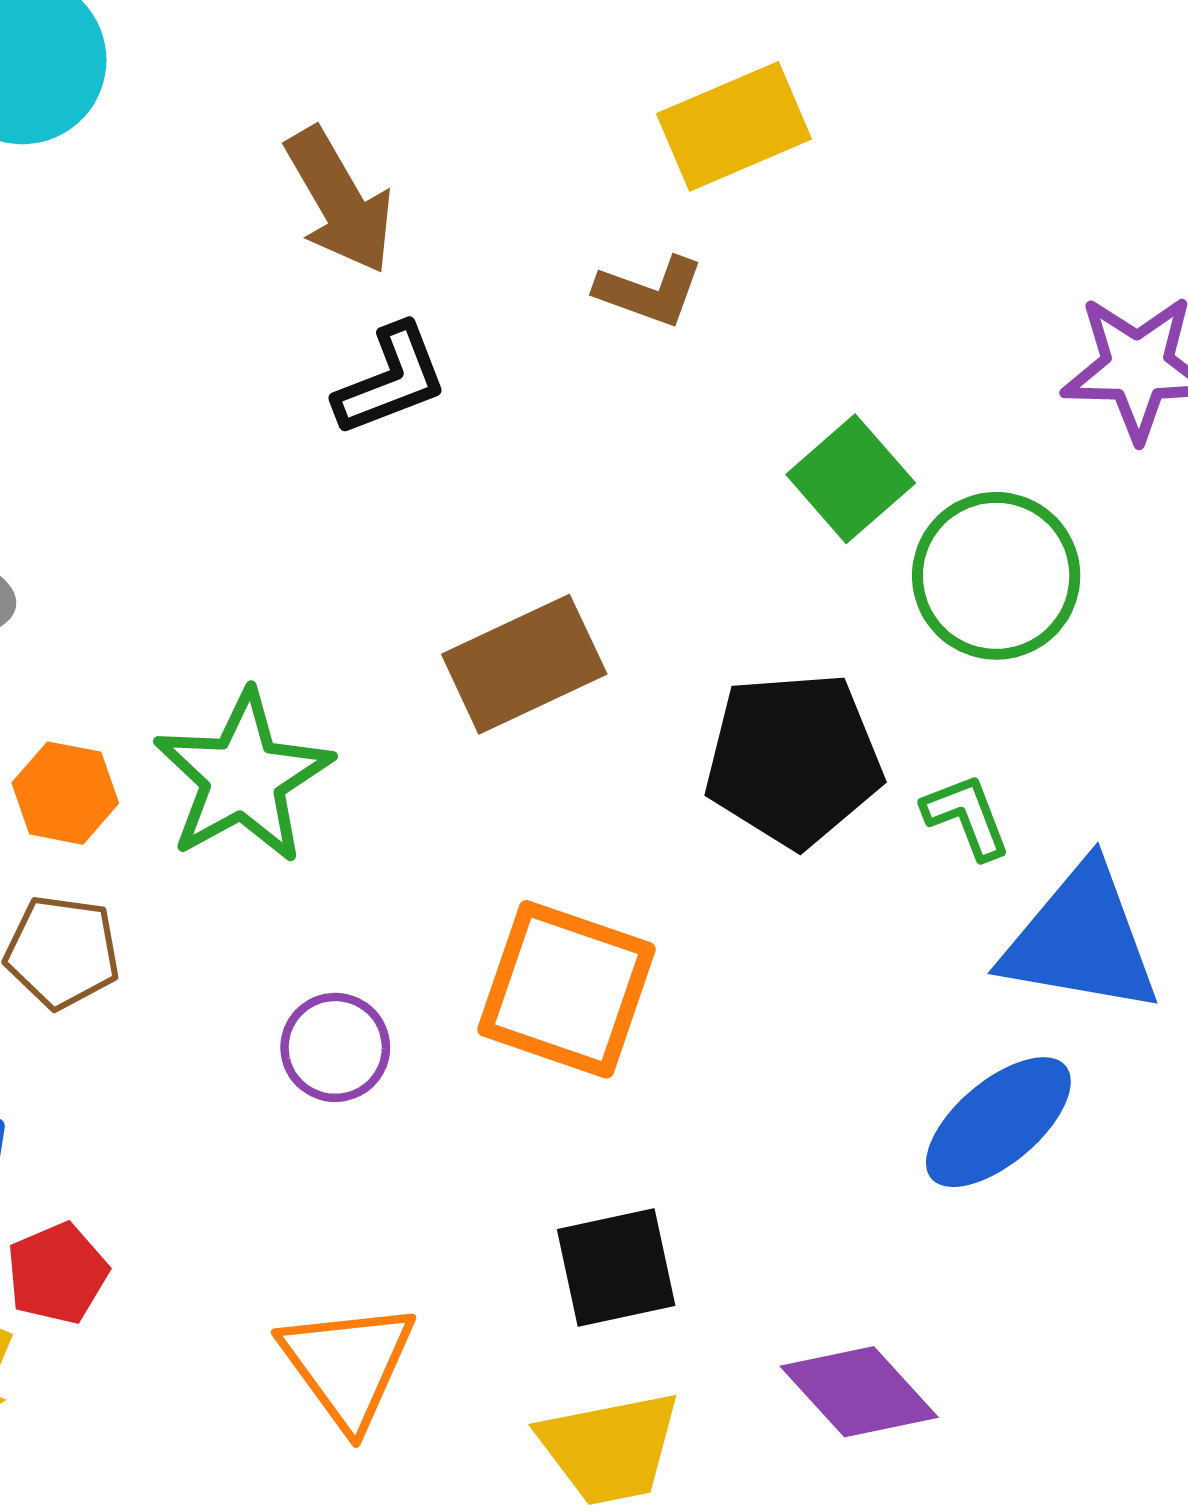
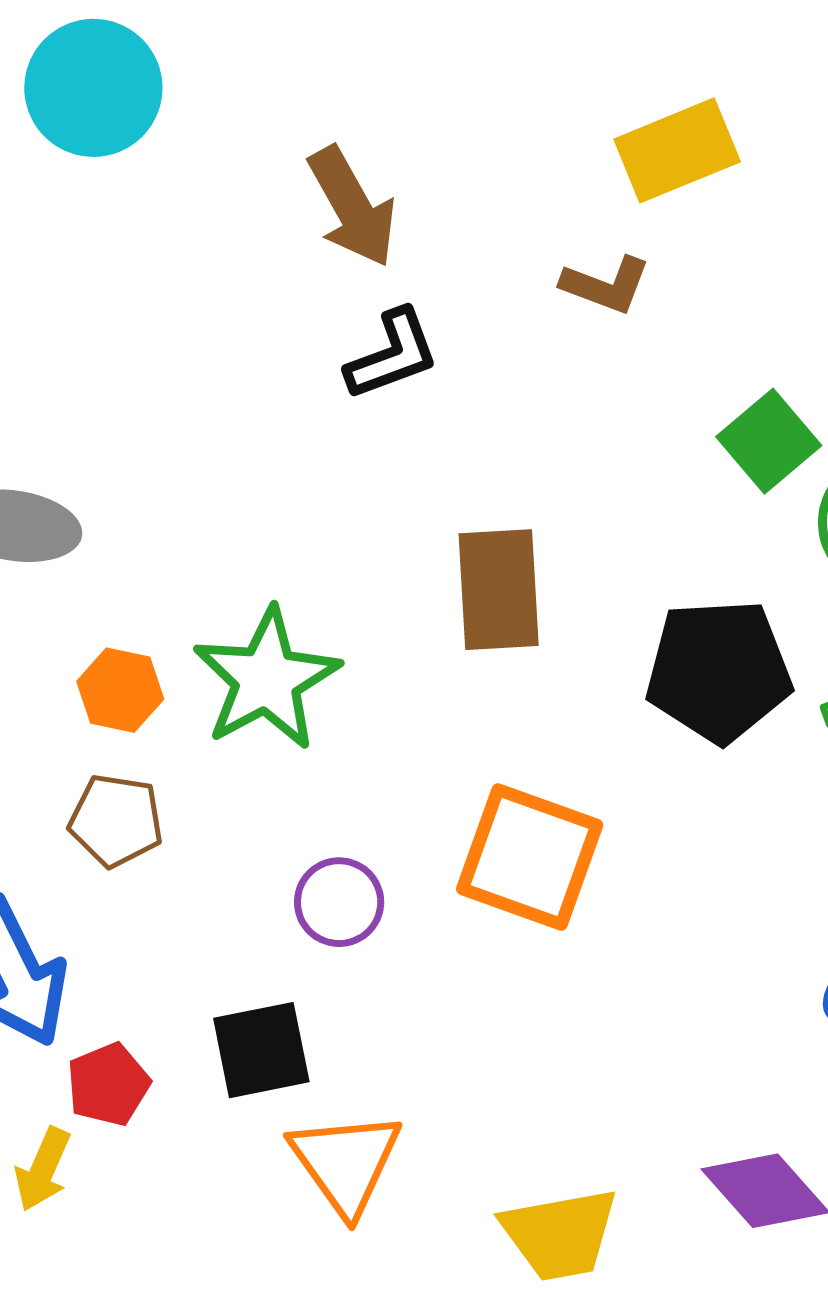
brown rectangle: (524, 664) -> (499, 590), turned -69
black square: (616, 1267) -> (261, 1050), moved

